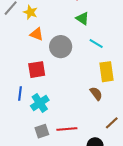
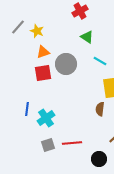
orange triangle: (37, 34) -> (43, 52), turned -40
red square: (37, 70) -> (43, 73), moved
brown semicircle: (96, 94) -> (100, 109), turned -136

